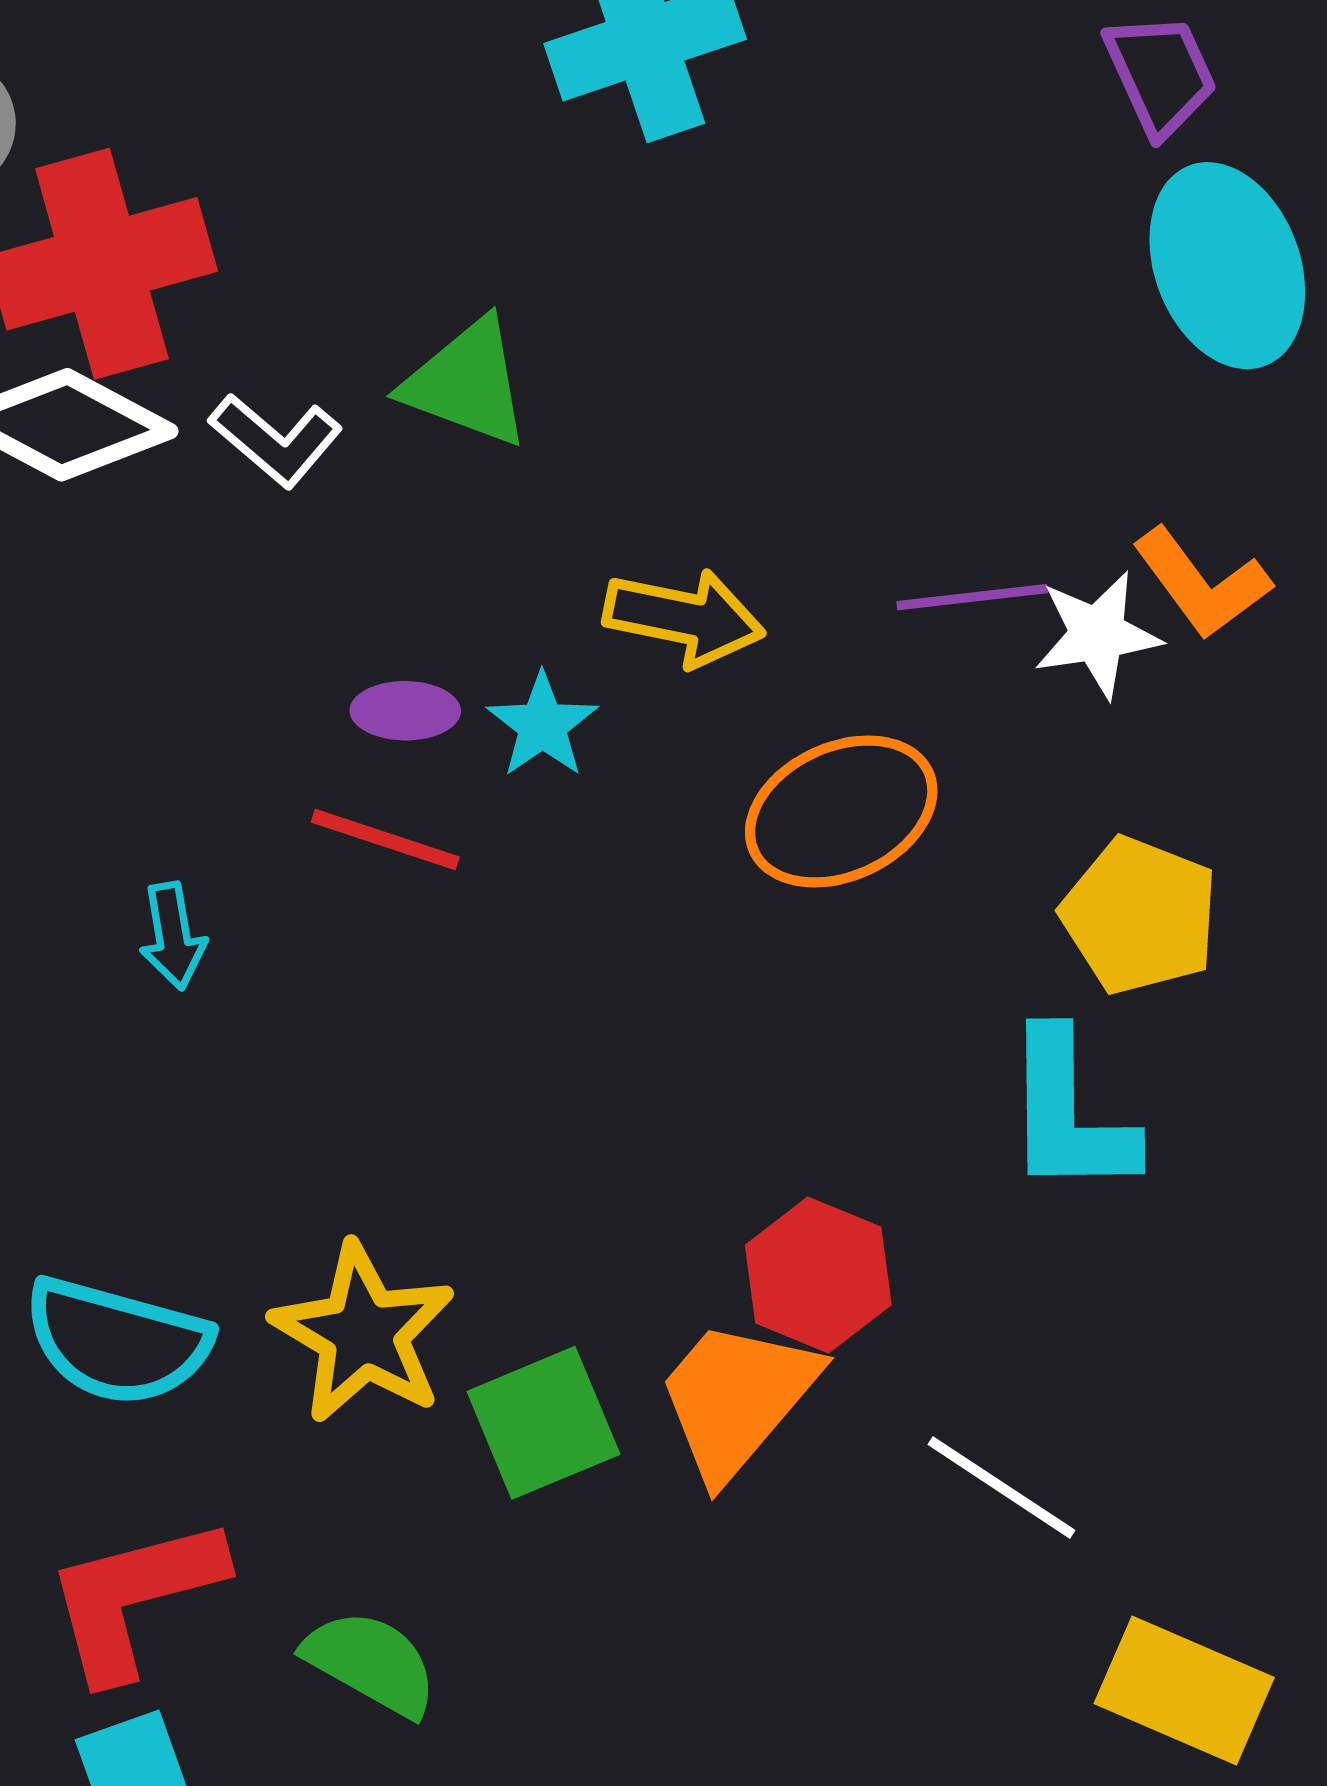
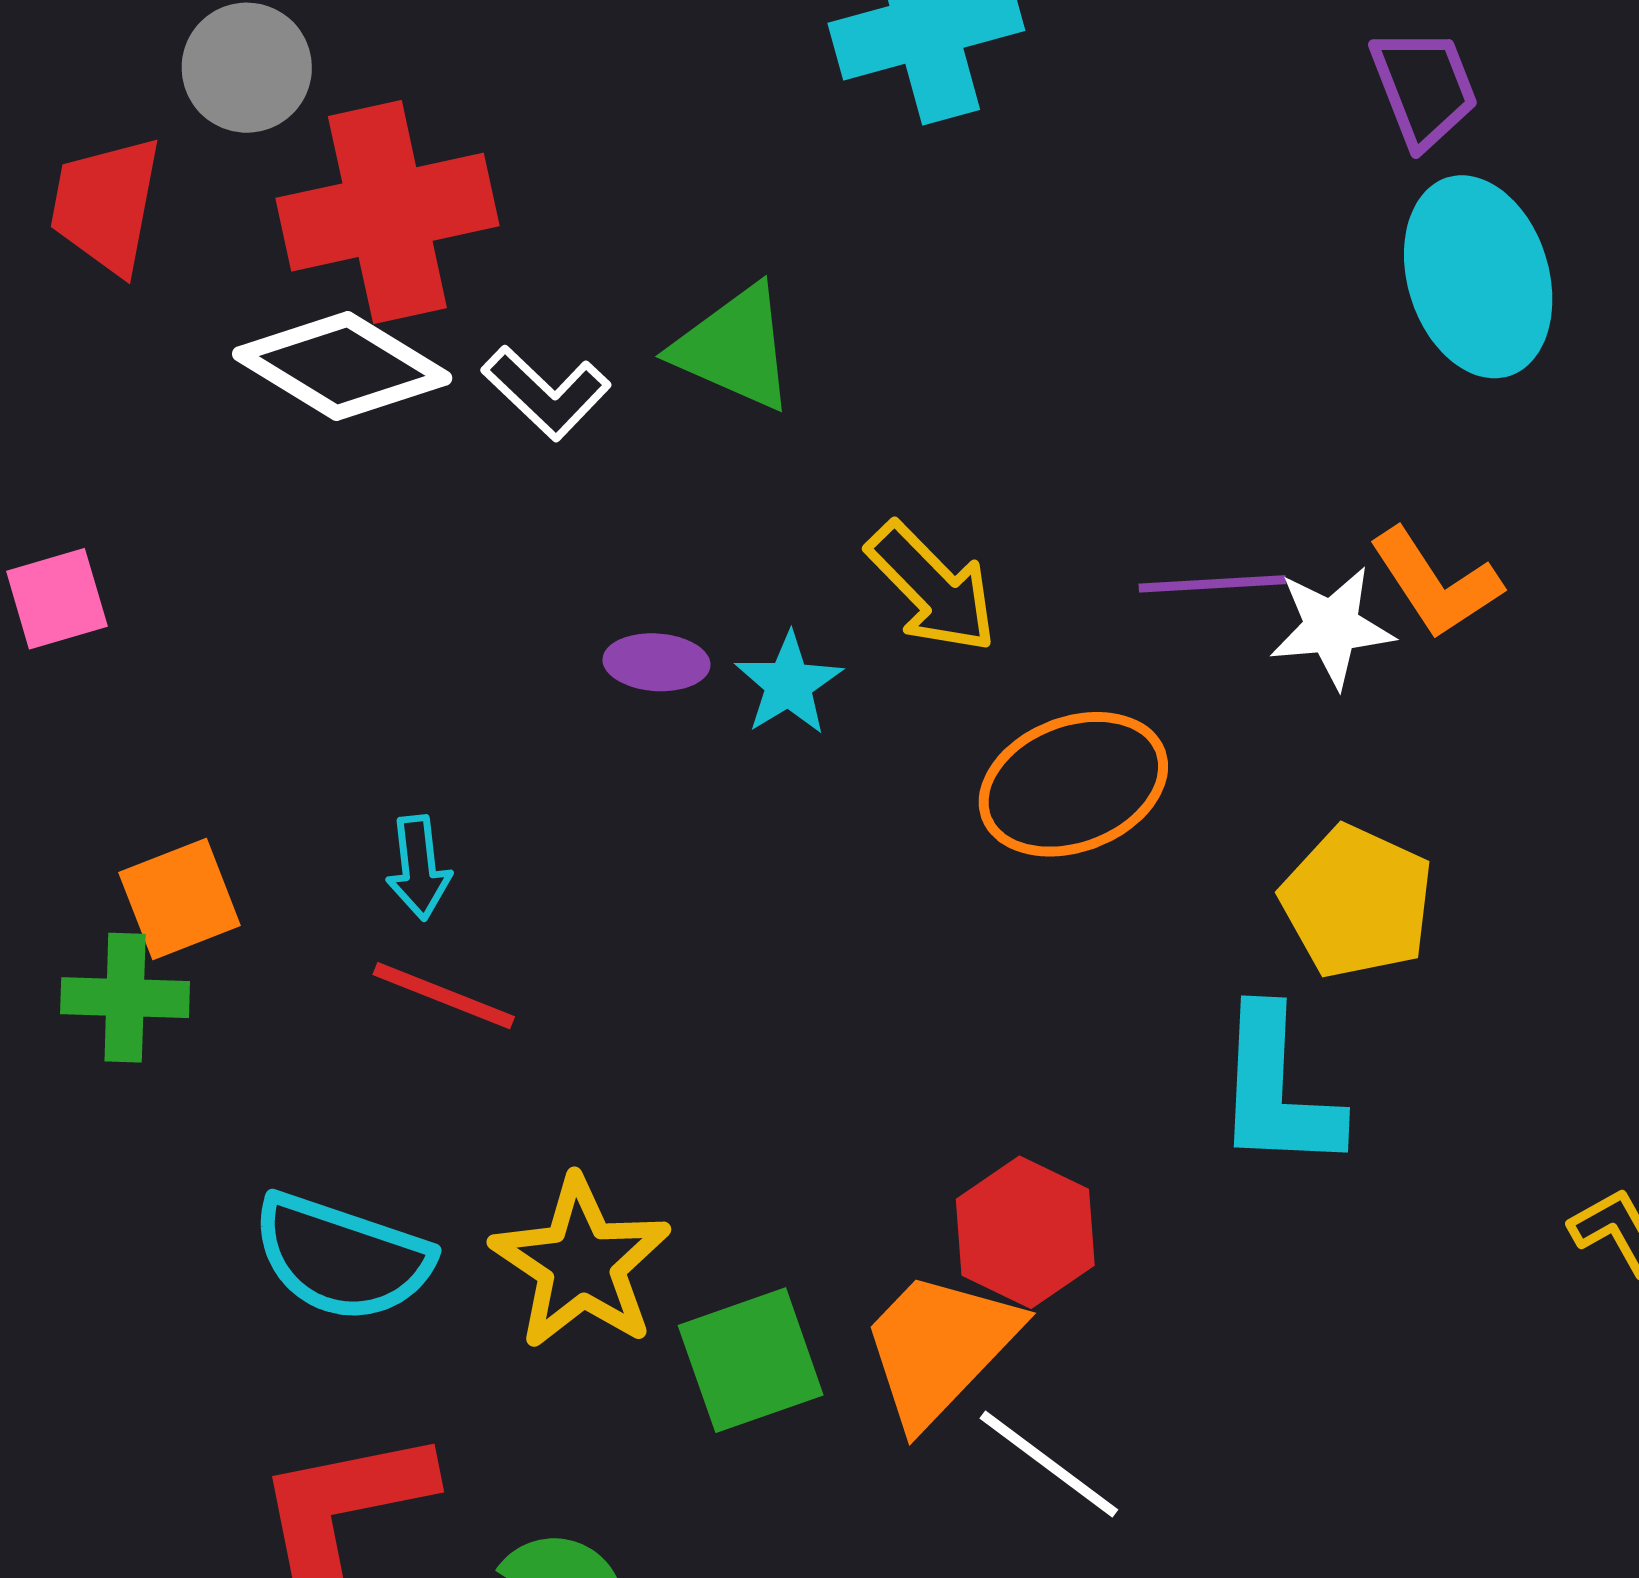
yellow arrow: (684, 618) -> (932, 588), turned 31
red line: (385, 839) -> (444, 996), moved
white line: (1001, 1487) -> (1049, 1464), moved

